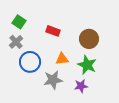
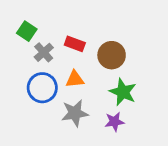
brown circle: (89, 39) -> (112, 55), moved
gray cross: (16, 42) -> (44, 52), moved
orange triangle: (62, 59) -> (75, 79), moved

